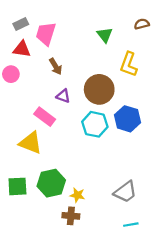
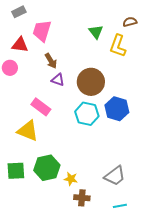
gray rectangle: (21, 24) -> (19, 12), moved
yellow L-shape: (129, 64) -> (118, 46), moved
purple triangle: (63, 96) -> (58, 80), moved
brown cross: (71, 216) -> (82, 198), moved

